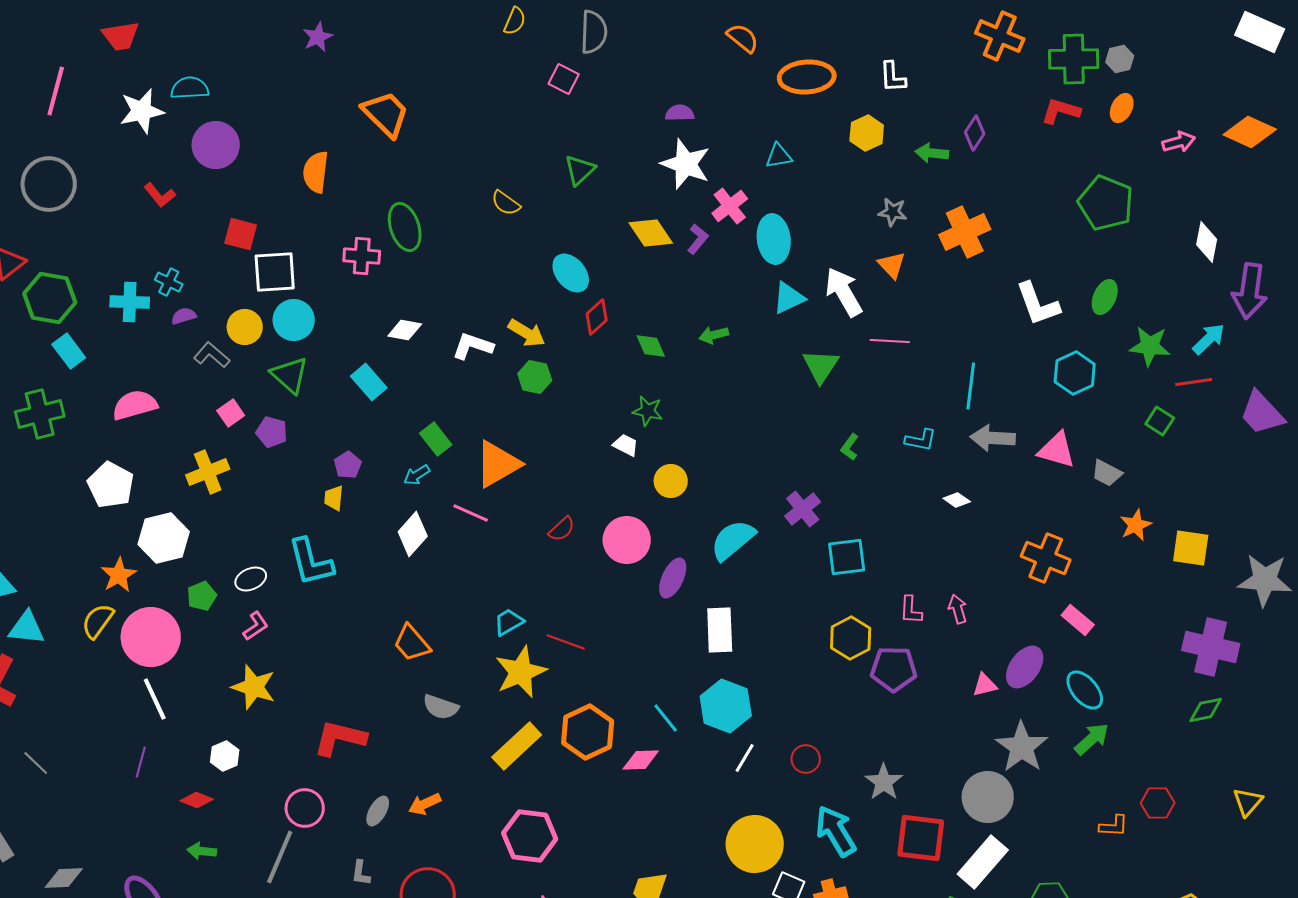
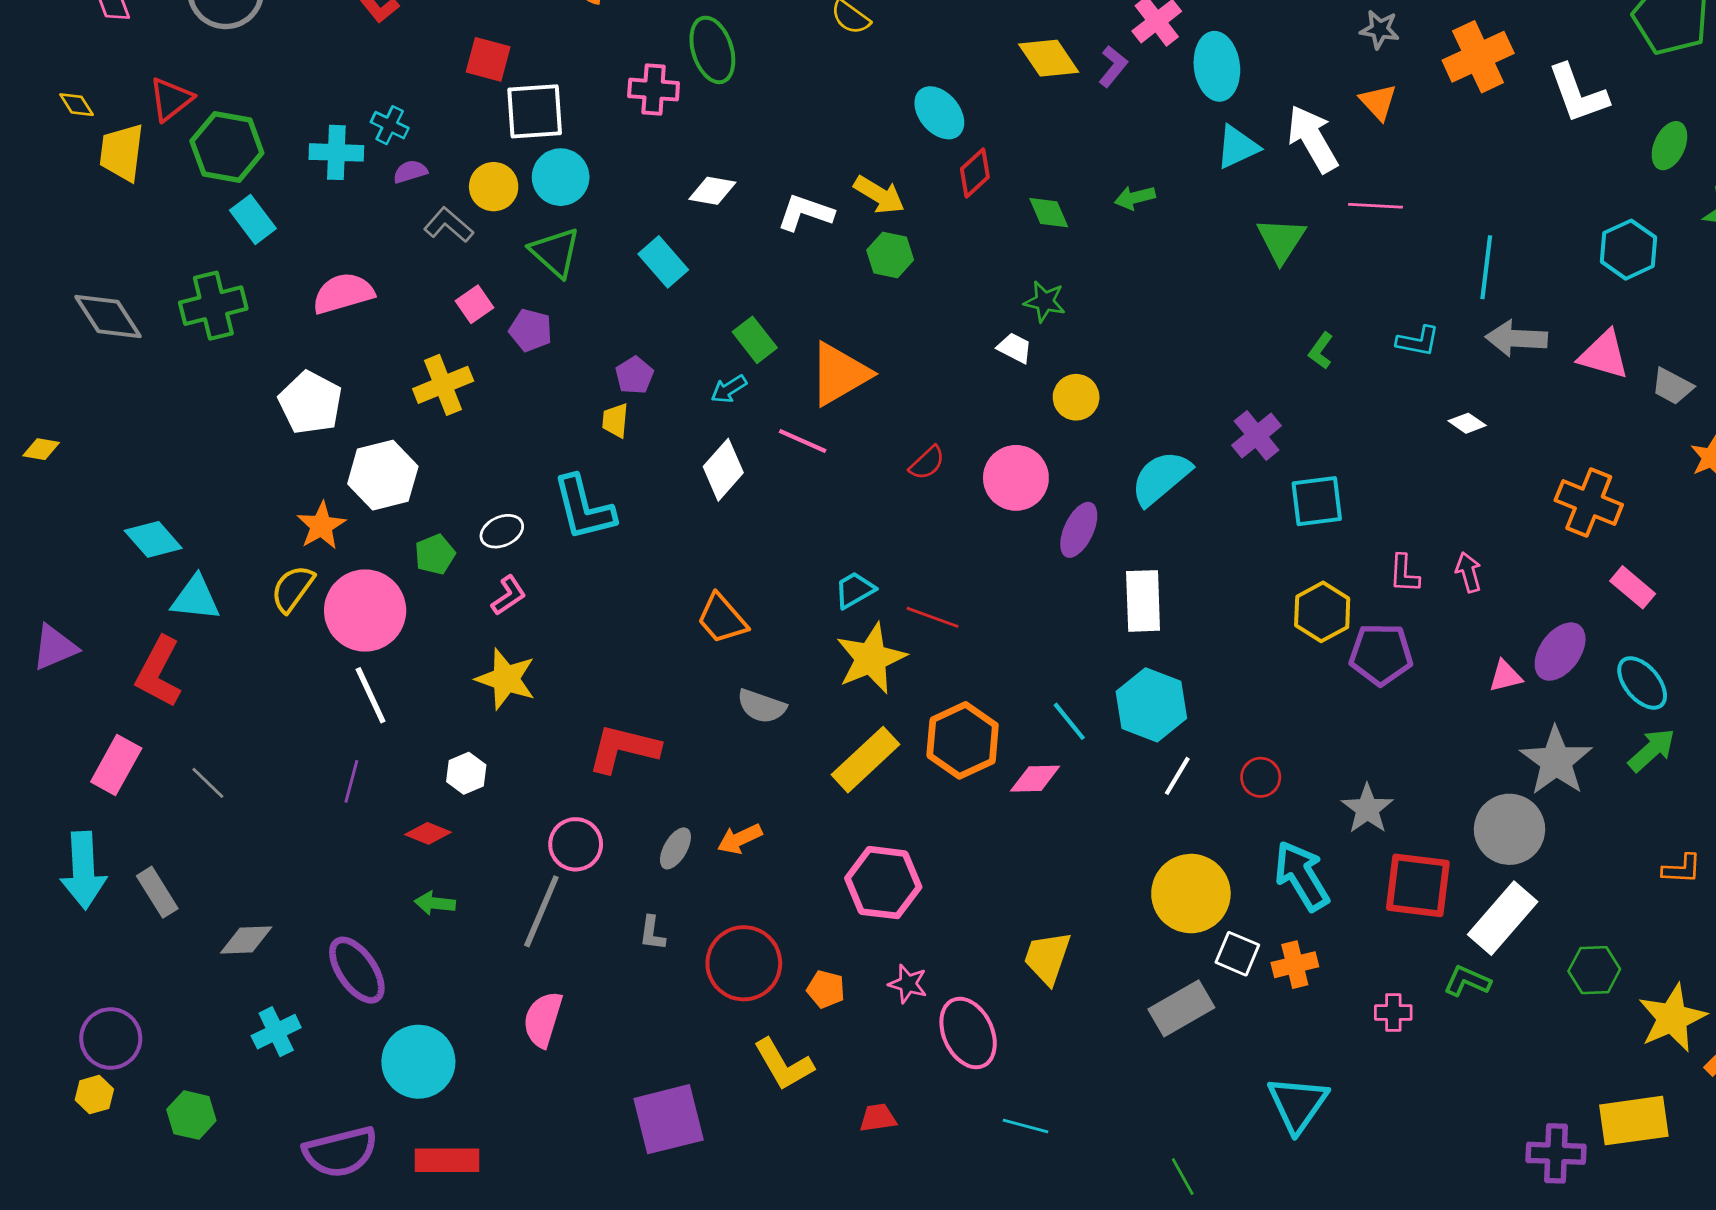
white L-shape: (1038, 304) -> (1578, 94), moved

